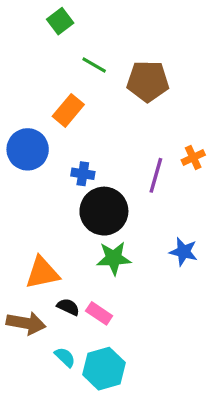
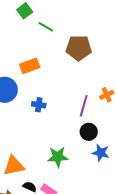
green line: (94, 65) -> (46, 27), moved
orange rectangle: (68, 110) -> (30, 66), turned 30
black circle: (104, 211) -> (89, 132), moved, size x0.6

